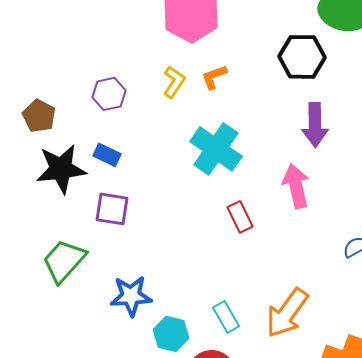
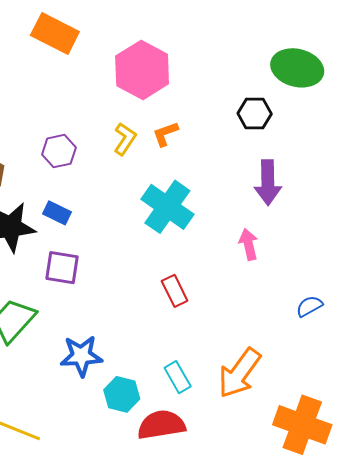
black hexagon: (302, 57) -> (255, 114), size x0.7
pink arrow: (296, 186) -> (249, 244), size x0.7
red rectangle: (240, 217) -> (175, 291), moved

